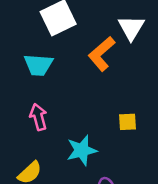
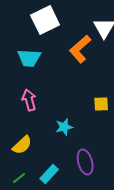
cyan star: (82, 150) -> (64, 127), size x0.7

